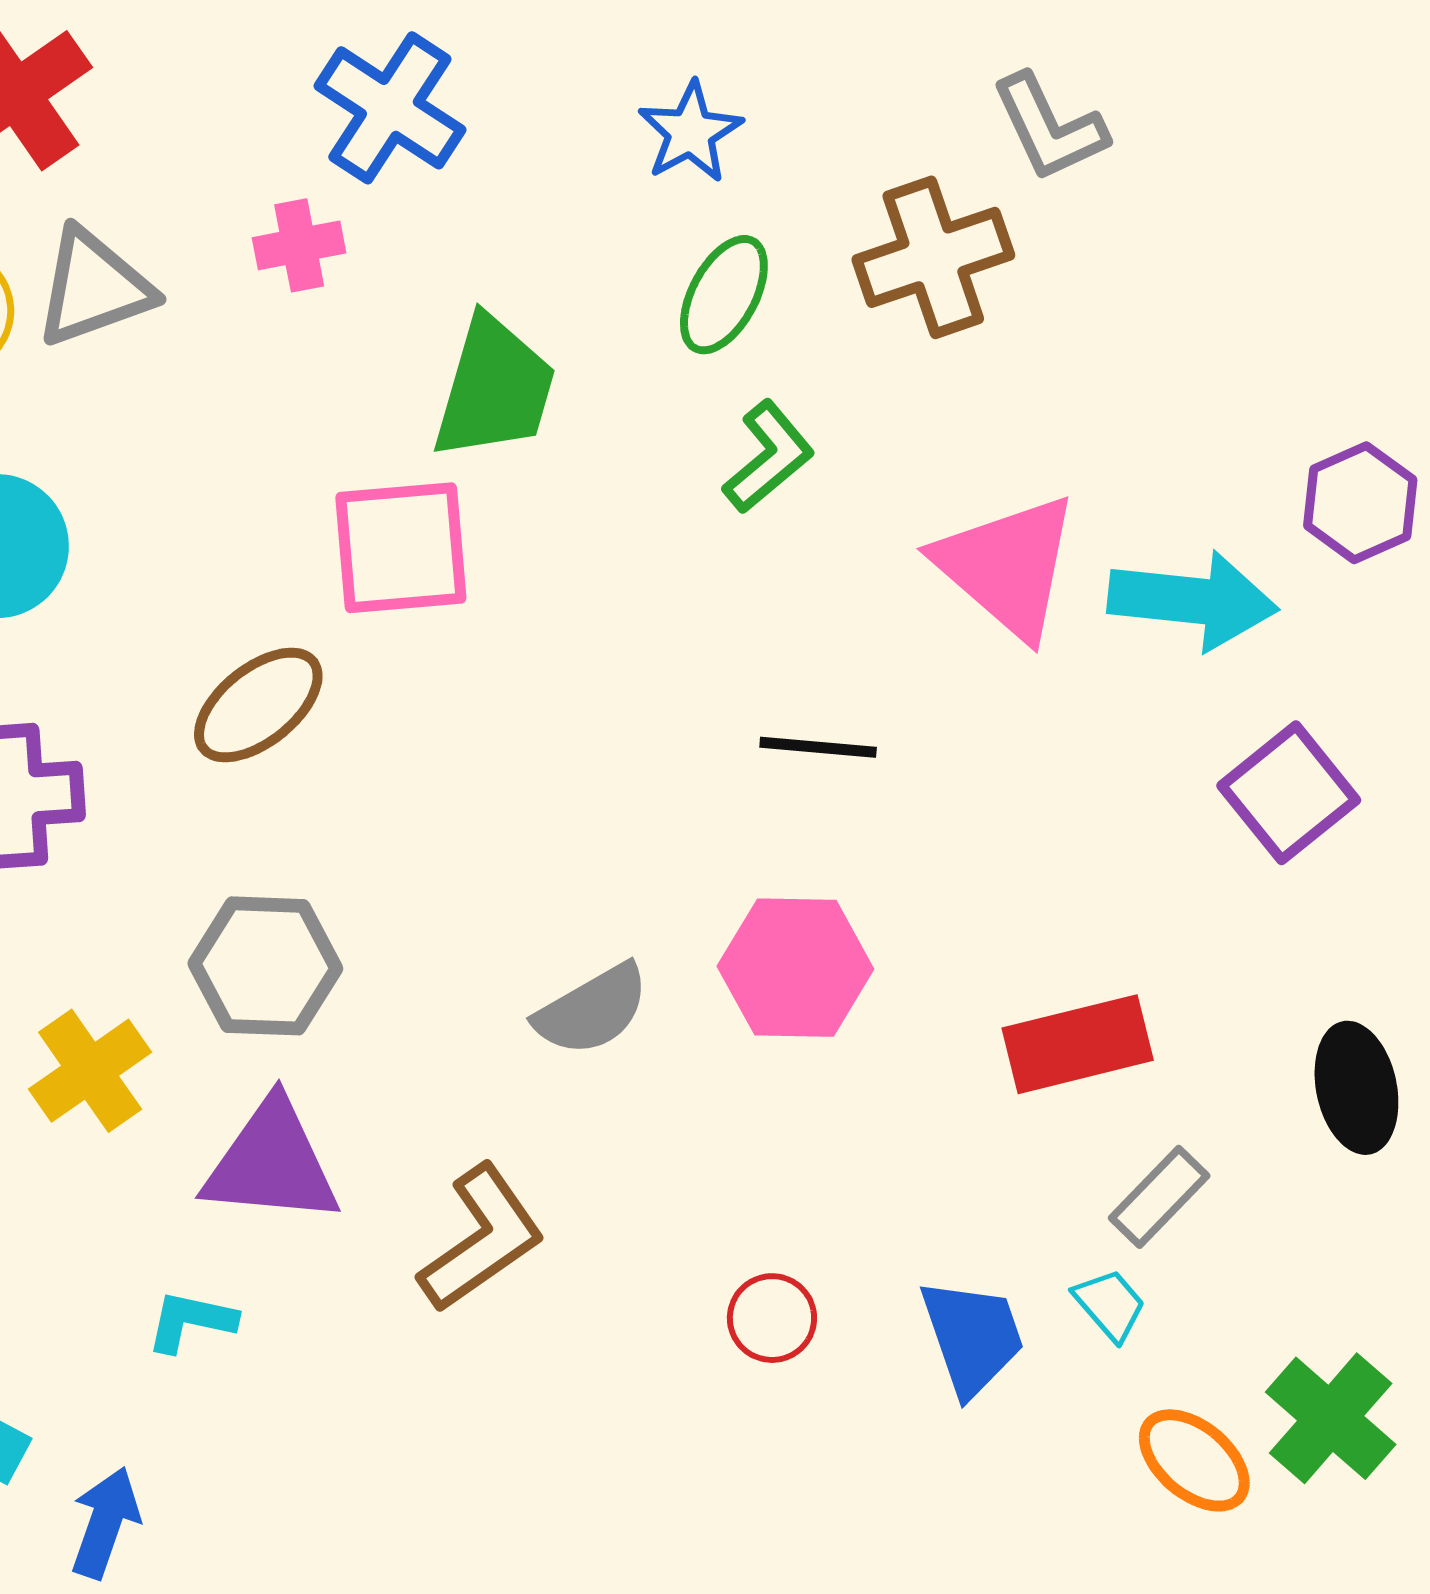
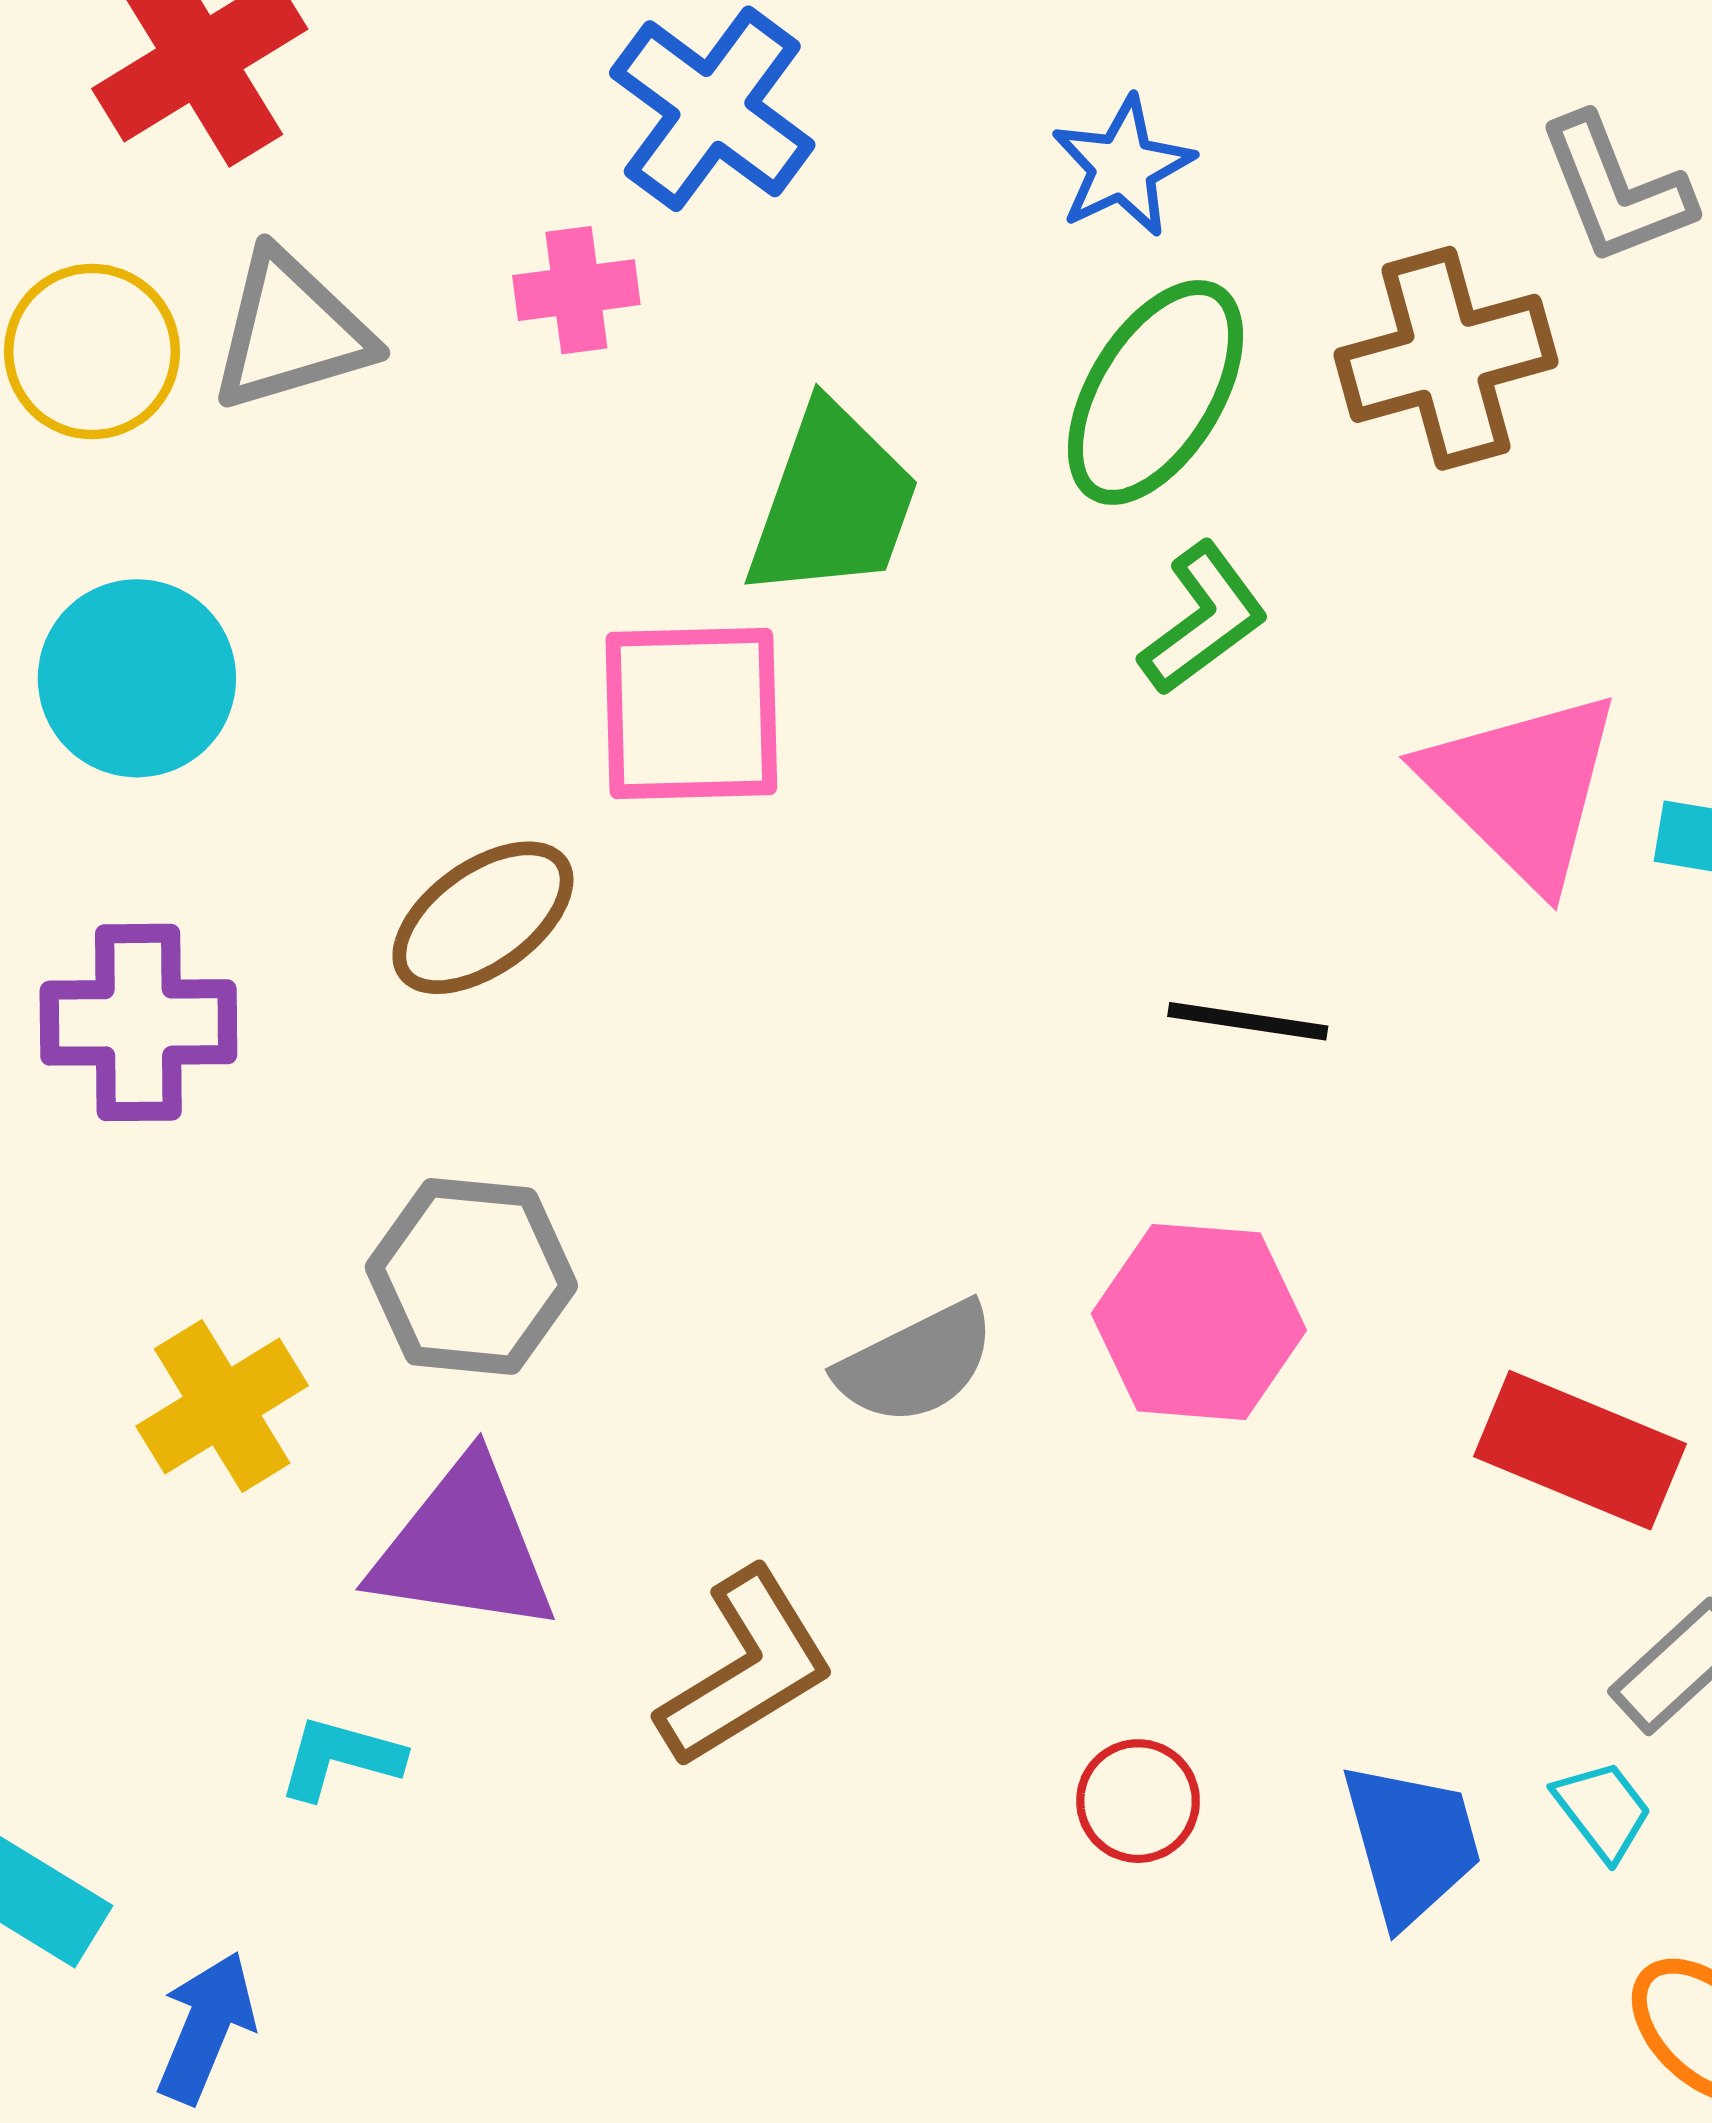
green ellipse: (724, 295) -> (1155, 392), size x1.4
red rectangle: (1078, 1044) -> (1580, 1450), turned 33

